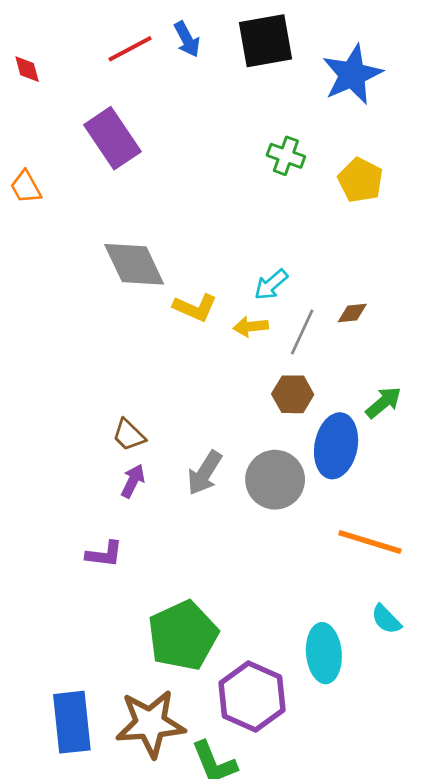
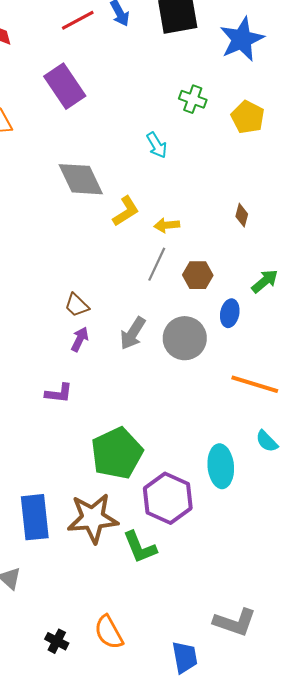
cyan arrow: (271, 285) -> (157, 145), moved, turned -80
yellow L-shape: (195, 308) -> (126, 211), turned -56
brown diamond: (352, 313) -> (242, 215), turned -70
gray line: (302, 332) -> (157, 264), moved
blue ellipse: (336, 446) -> (230, 313), size x0.6

